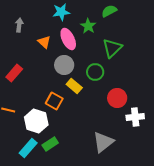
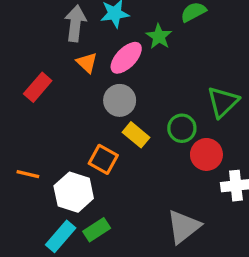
gray arrow: (19, 25) -> (75, 23), moved, size x1.5
pink ellipse: (68, 39) -> (126, 58), turned 70
green triangle: (112, 48) -> (223, 102), moved
green circle: (95, 72) -> (182, 128), moved
red rectangle: (14, 73) -> (38, 87), moved

